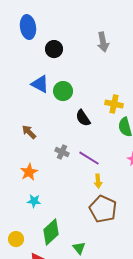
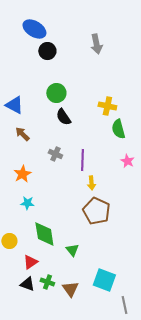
blue ellipse: (28, 27) -> (34, 29), moved, turned -50
blue triangle: (40, 84) -> (14, 105), moved
black semicircle: (83, 118) -> (63, 117), moved
purple line: (89, 158) -> (82, 160), turned 60
green diamond: (51, 232) -> (44, 234), turned -56

